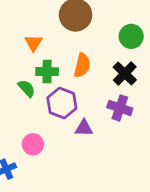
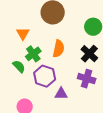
green cross: (47, 72) -> (33, 54), turned -35

